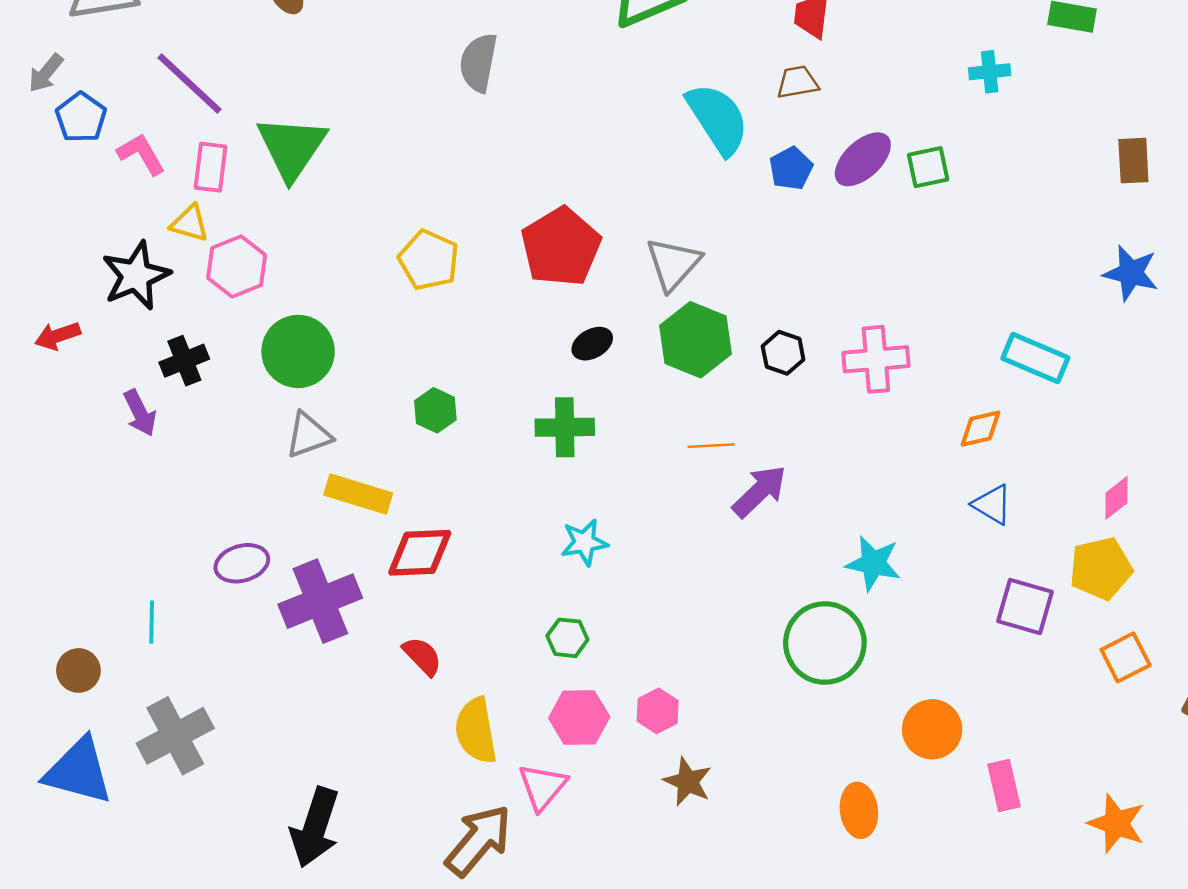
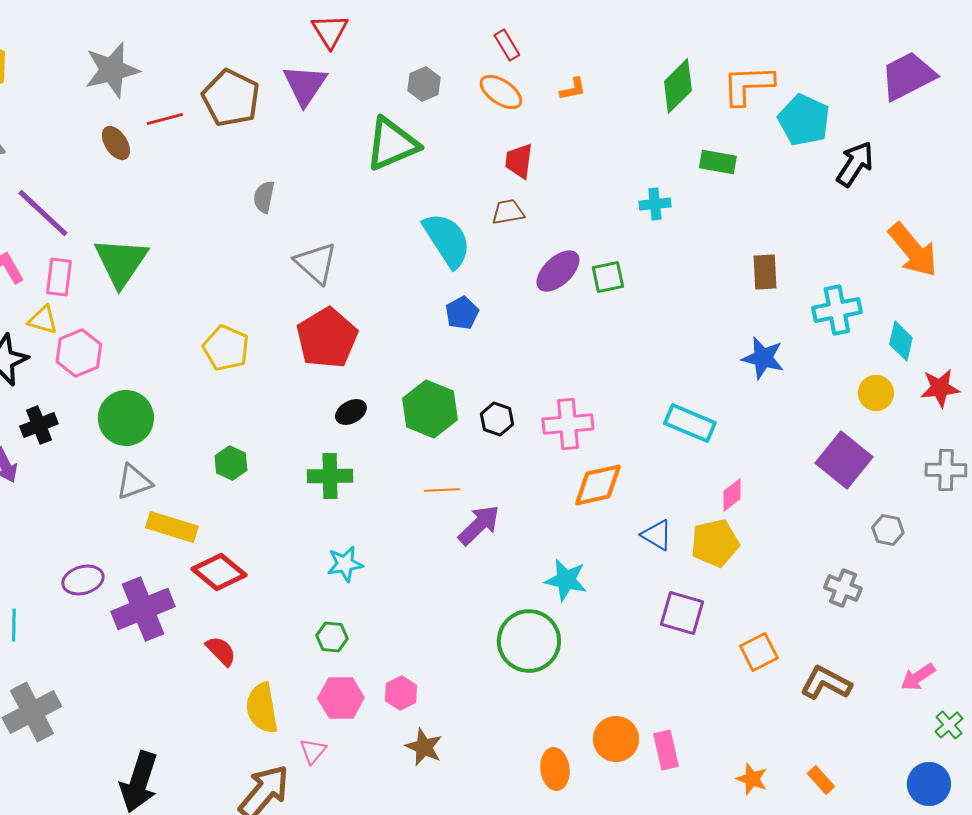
gray semicircle: (478, 63) -> (264, 197), size x0.7
blue pentagon: (791, 168) -> (462, 313), moved
gray triangle: (673, 264) -> (316, 263), moved, turned -30
orange diamond: (980, 429) -> (598, 485), moved, size x1.5
pink diamond: (1116, 498) -> (732, 495), moved
red diamond: (420, 553) -> (219, 572), turned 42
yellow pentagon: (1101, 568) -> (715, 543), moved
orange circle: (932, 729) -> (616, 739), moved
pink triangle: (543, 787) -> (313, 751), size x0.7
orange star: (1116, 823) -> (752, 779), size x0.7

